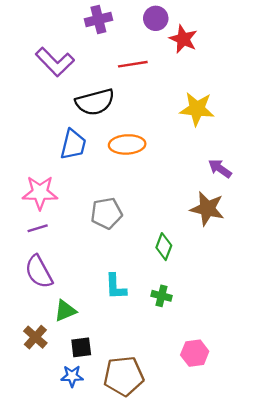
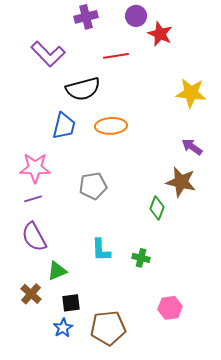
yellow star: (197, 109) -> (191, 93), moved
green diamond: (164, 247) -> (157, 208), moved
blue star: (72, 376) -> (63, 328), turned -30

